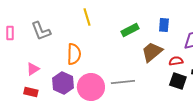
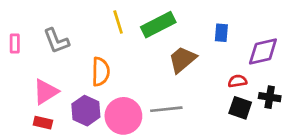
green rectangle: (130, 30) -> (158, 25), moved, size x1.4
brown trapezoid: (152, 52) -> (182, 60), moved
pink triangle: (33, 69) -> (46, 92), size x1.5

